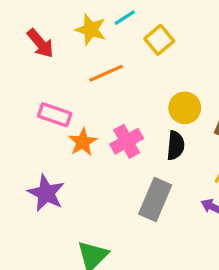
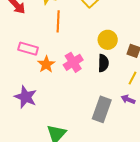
orange line: (106, 73) -> (58, 21), turned -60
gray rectangle: (155, 200) -> (102, 109), moved

